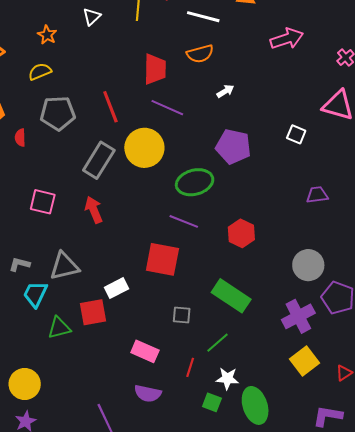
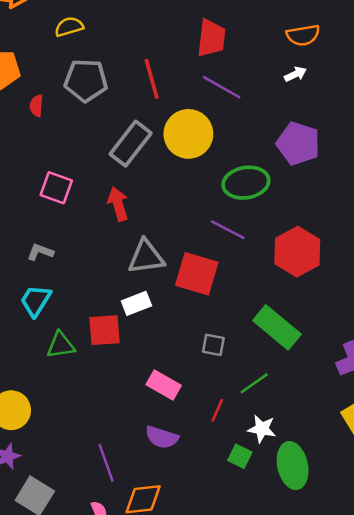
orange semicircle: (200, 54) -> (303, 35), moved
red hexagon: (241, 233) -> (297, 252), size x1.4
gray L-shape: (19, 264) -> (40, 252), moved
gray triangle: (64, 266) -> (146, 257), moved

